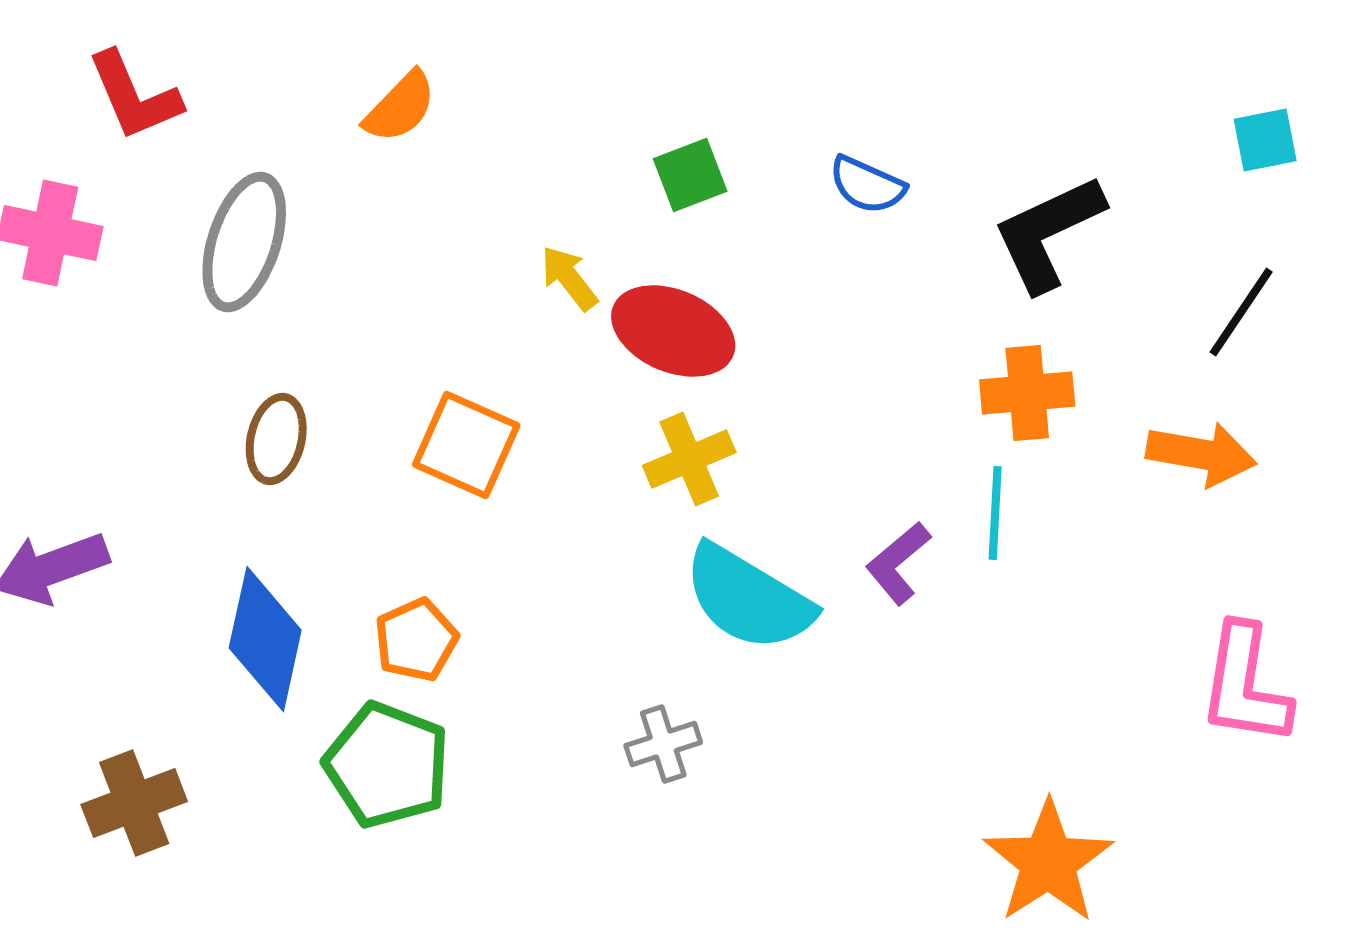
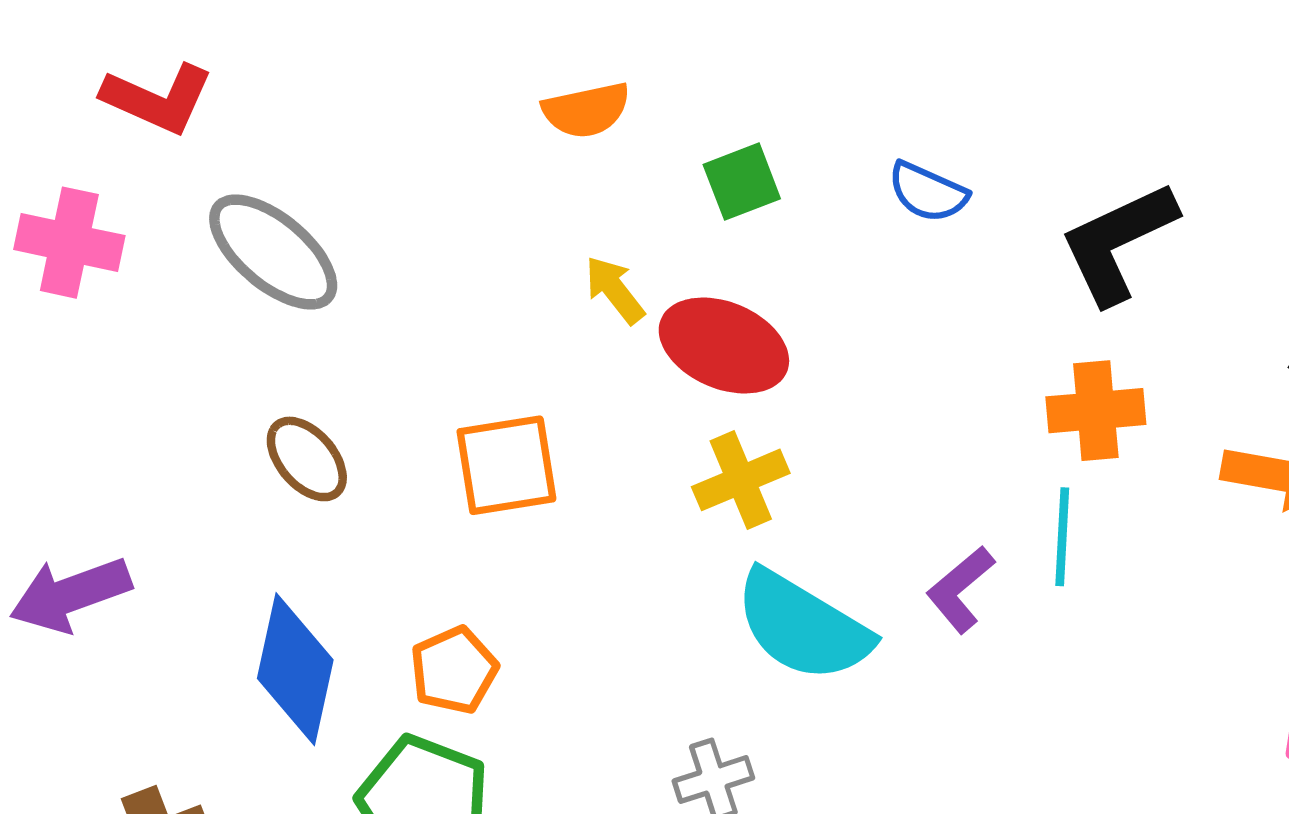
red L-shape: (134, 96) -> (158, 99), turned -43
orange semicircle: (400, 107) -> (586, 110), moved, turned 34
gray ellipse: (244, 242) -> (273, 252), turned -68
brown ellipse: (276, 439) -> (307, 459), turned -54
orange square: (466, 445) -> (506, 465), turned -33

